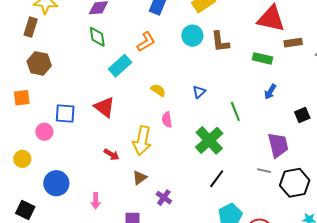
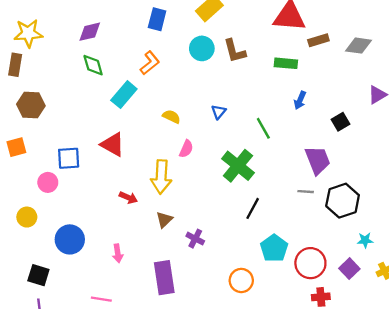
pink semicircle: (167, 120) -> (186, 149), turned -140

